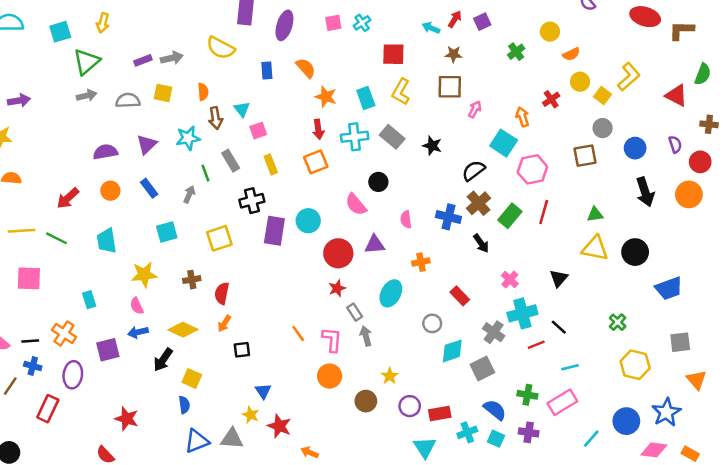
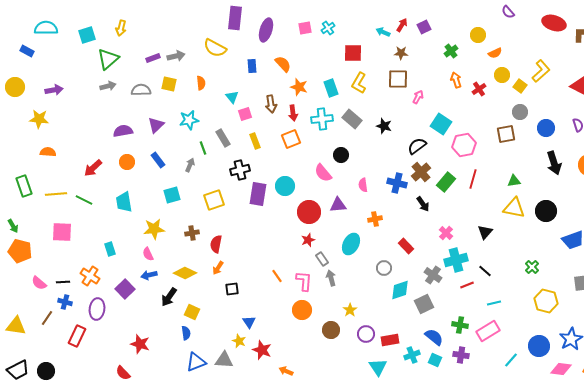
orange arrow: (522, 117) -> (456, 80), moved
brown arrow: (216, 118) -> (271, 104), moved
purple square: (108, 350) -> (125, 289), turned -30

